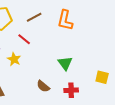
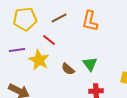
yellow star: (14, 59) -> (39, 60), size x1.5
brown semicircle: (43, 86) -> (68, 69), moved

